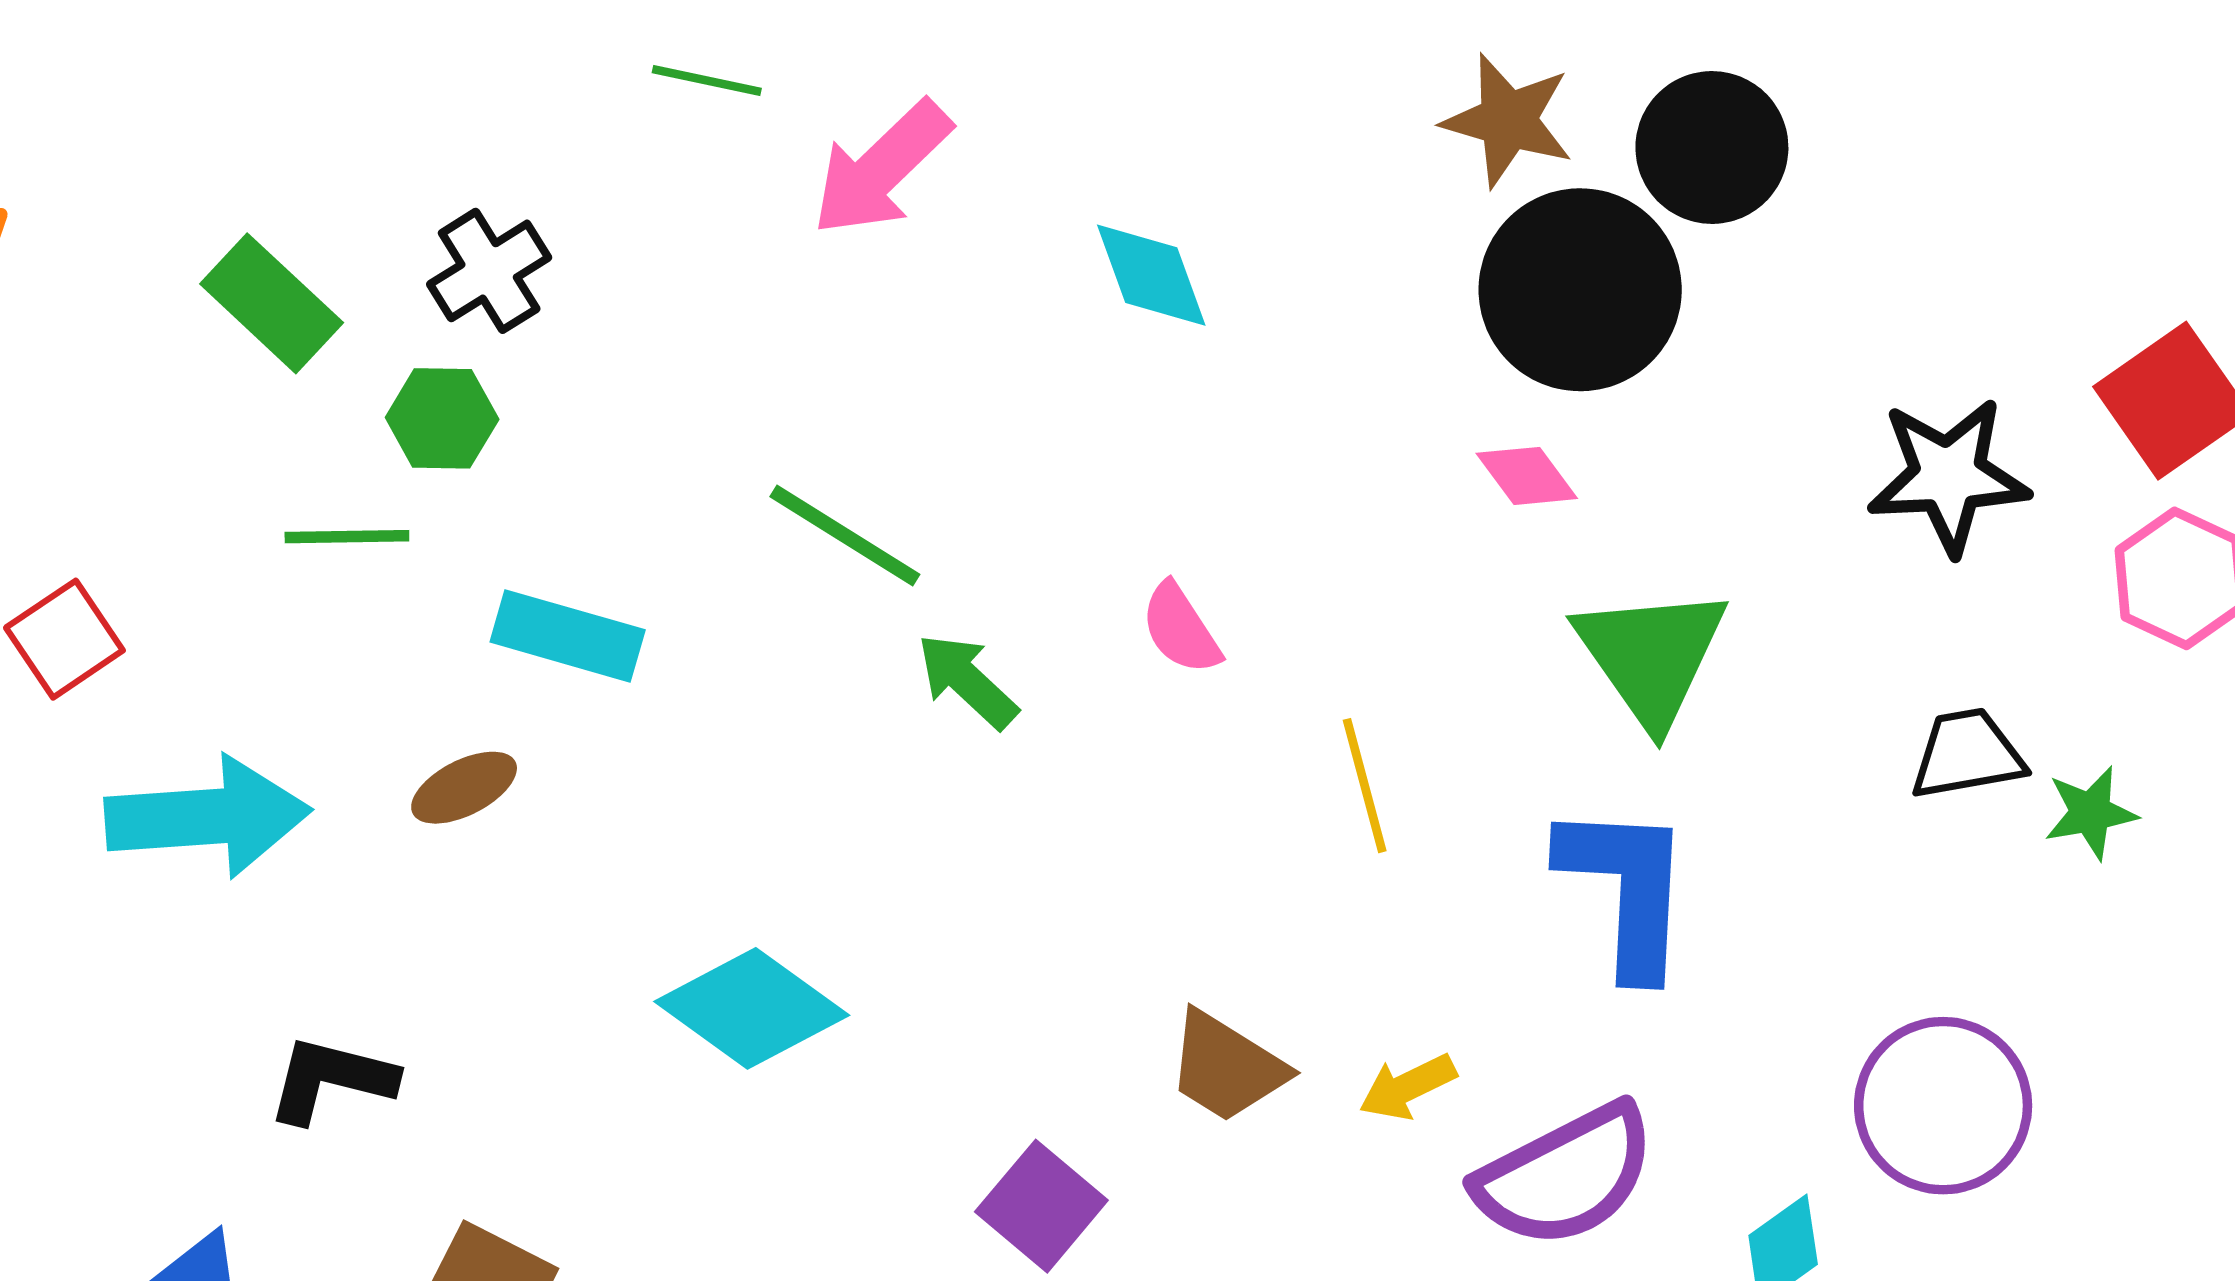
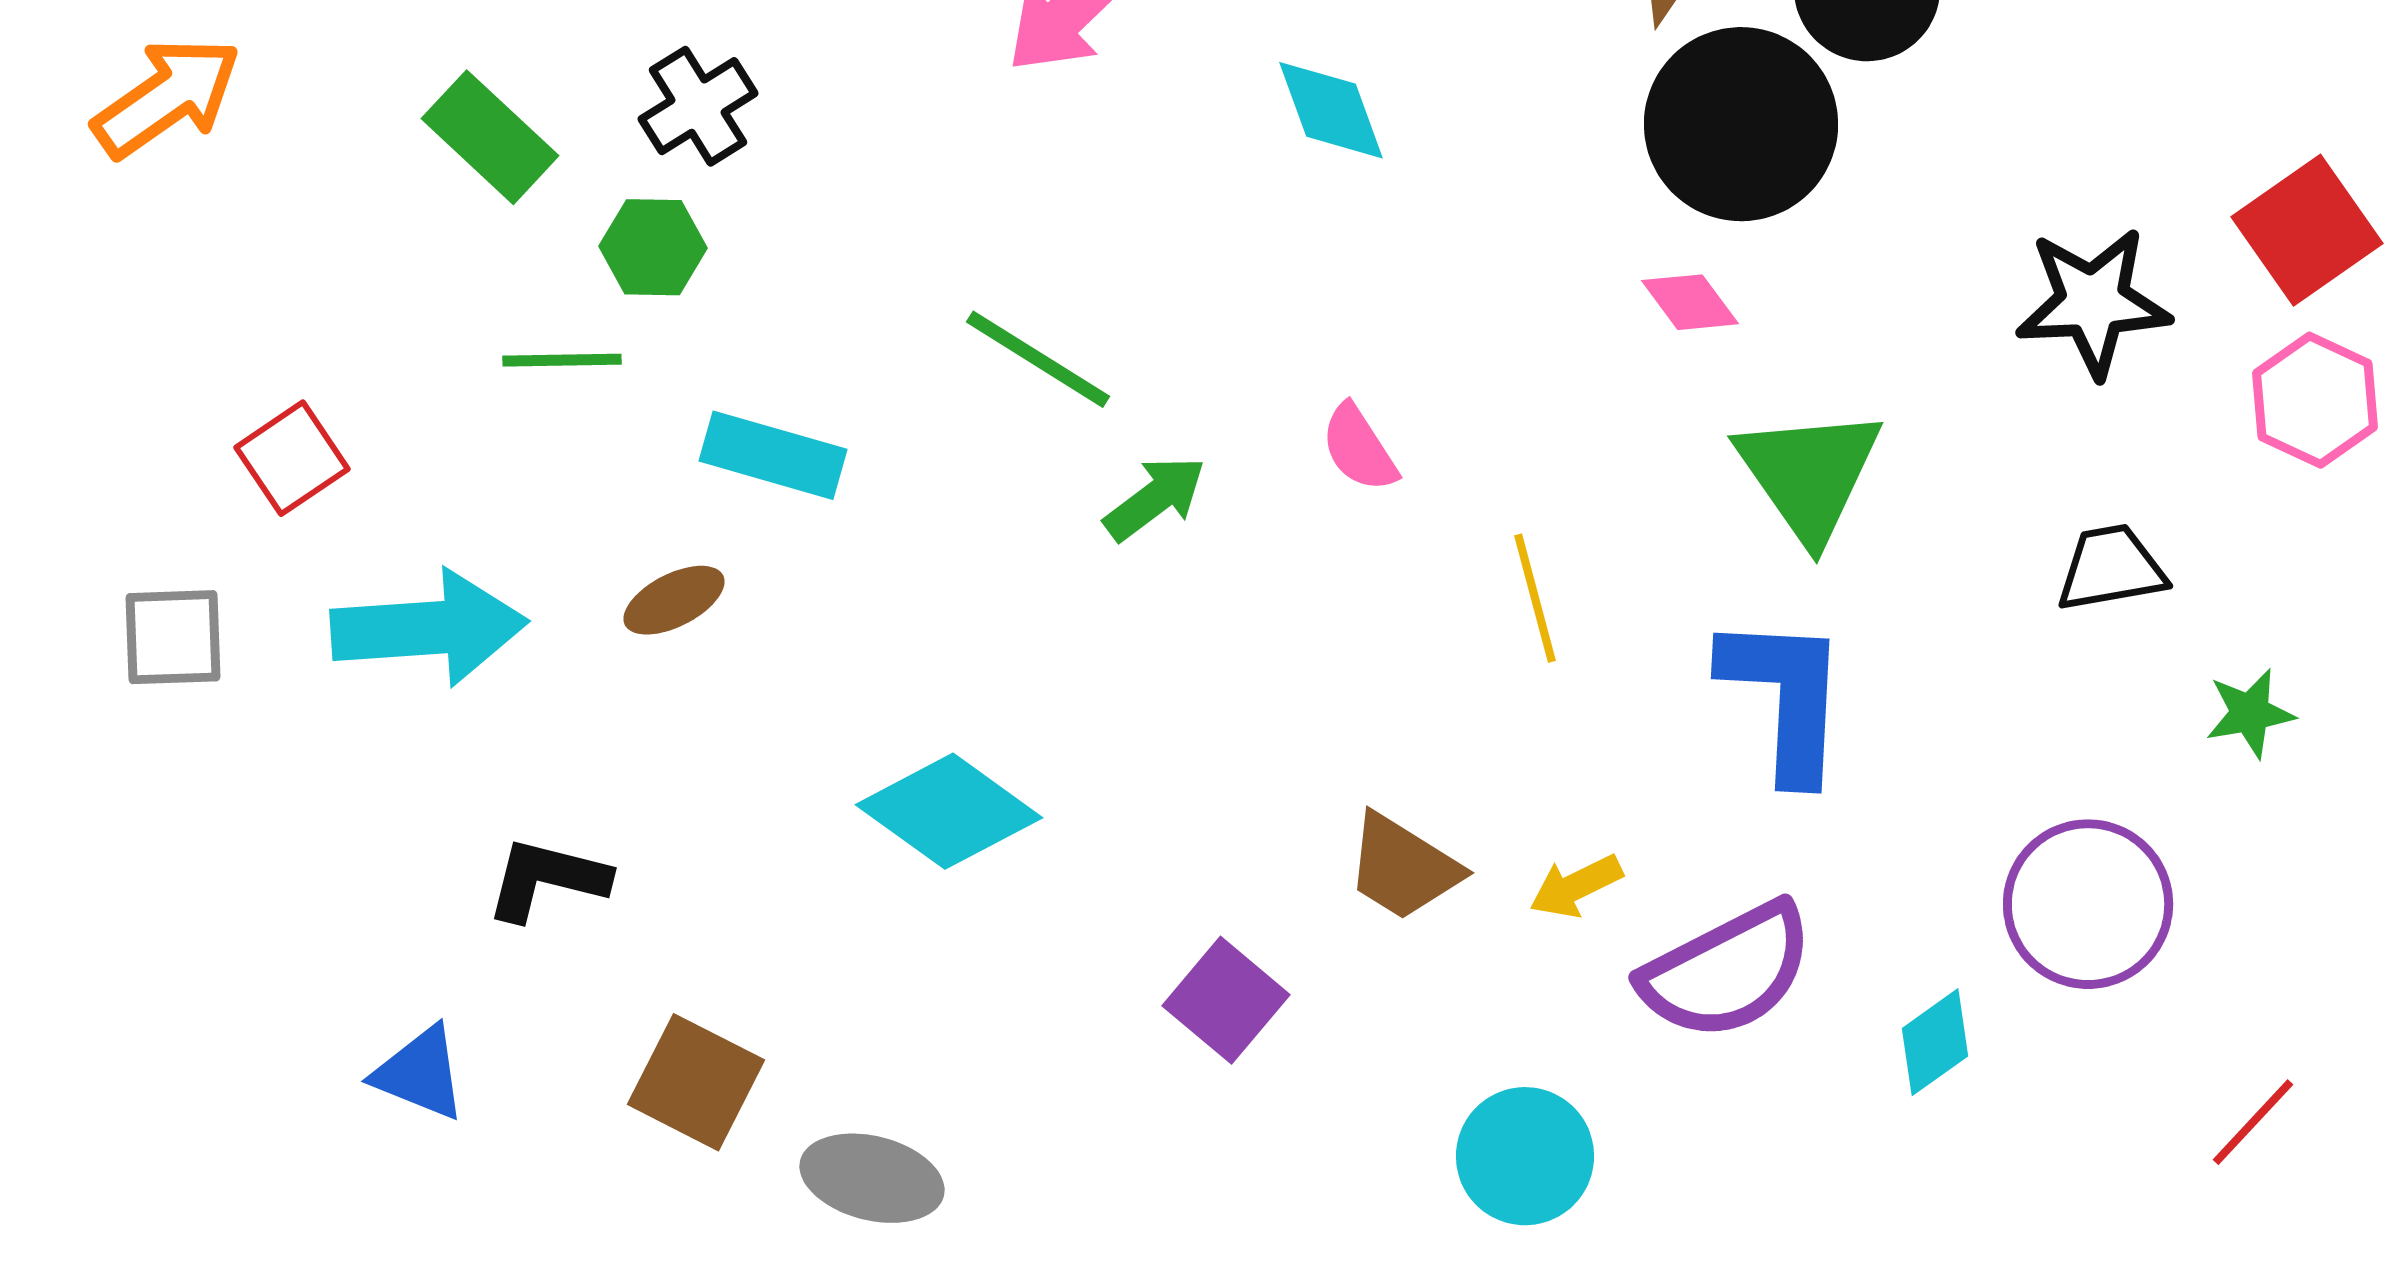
green arrow: (967, 681) -> (1155, 498), turned 100
green star: (2091, 813) -> (2250, 713), moved

